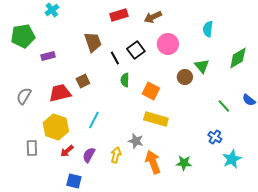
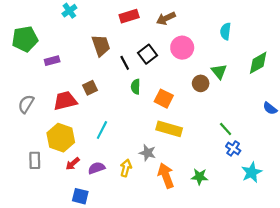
cyan cross: (52, 10) -> (69, 11), moved
green line: (224, 106) -> (226, 129), moved
purple semicircle: (89, 155) -> (97, 168), turned 42

